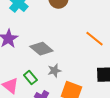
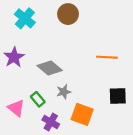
orange line: (94, 39) -> (107, 57), turned -36

